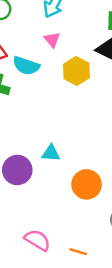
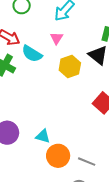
cyan triangle: (51, 153) -> (43, 136), moved

